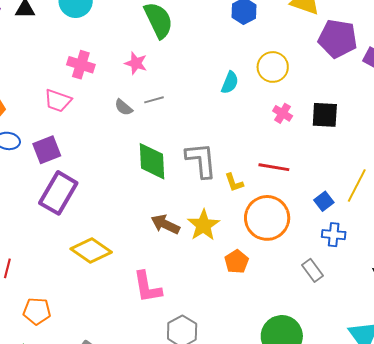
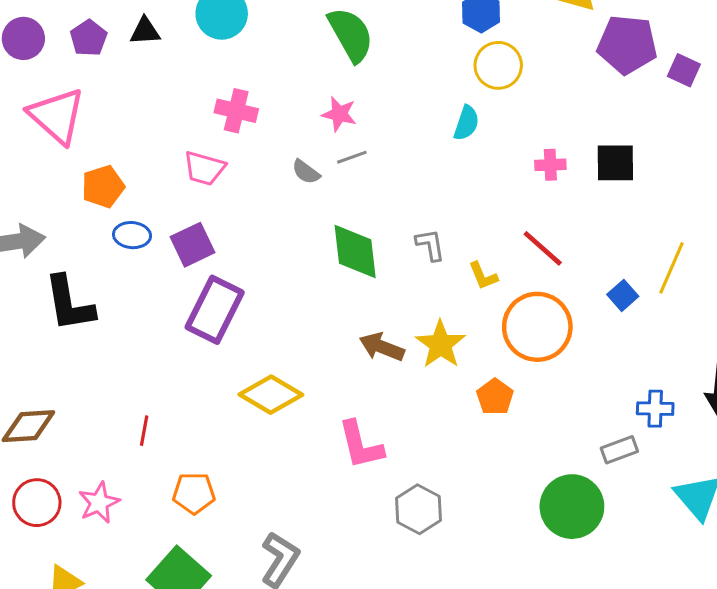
pink star: (136, 63) -> (339, 114), moved
yellow circle: (273, 67) -> (498, 65), moved
pink cross: (283, 113) -> (550, 165), turned -30
gray L-shape: (201, 160) -> (430, 245), size x0.6
red line: (274, 167) -> (543, 248), turned 36
blue cross: (334, 235) -> (655, 409), moved
gray rectangle: (313, 270) -> (619, 450), moved, turned -70

